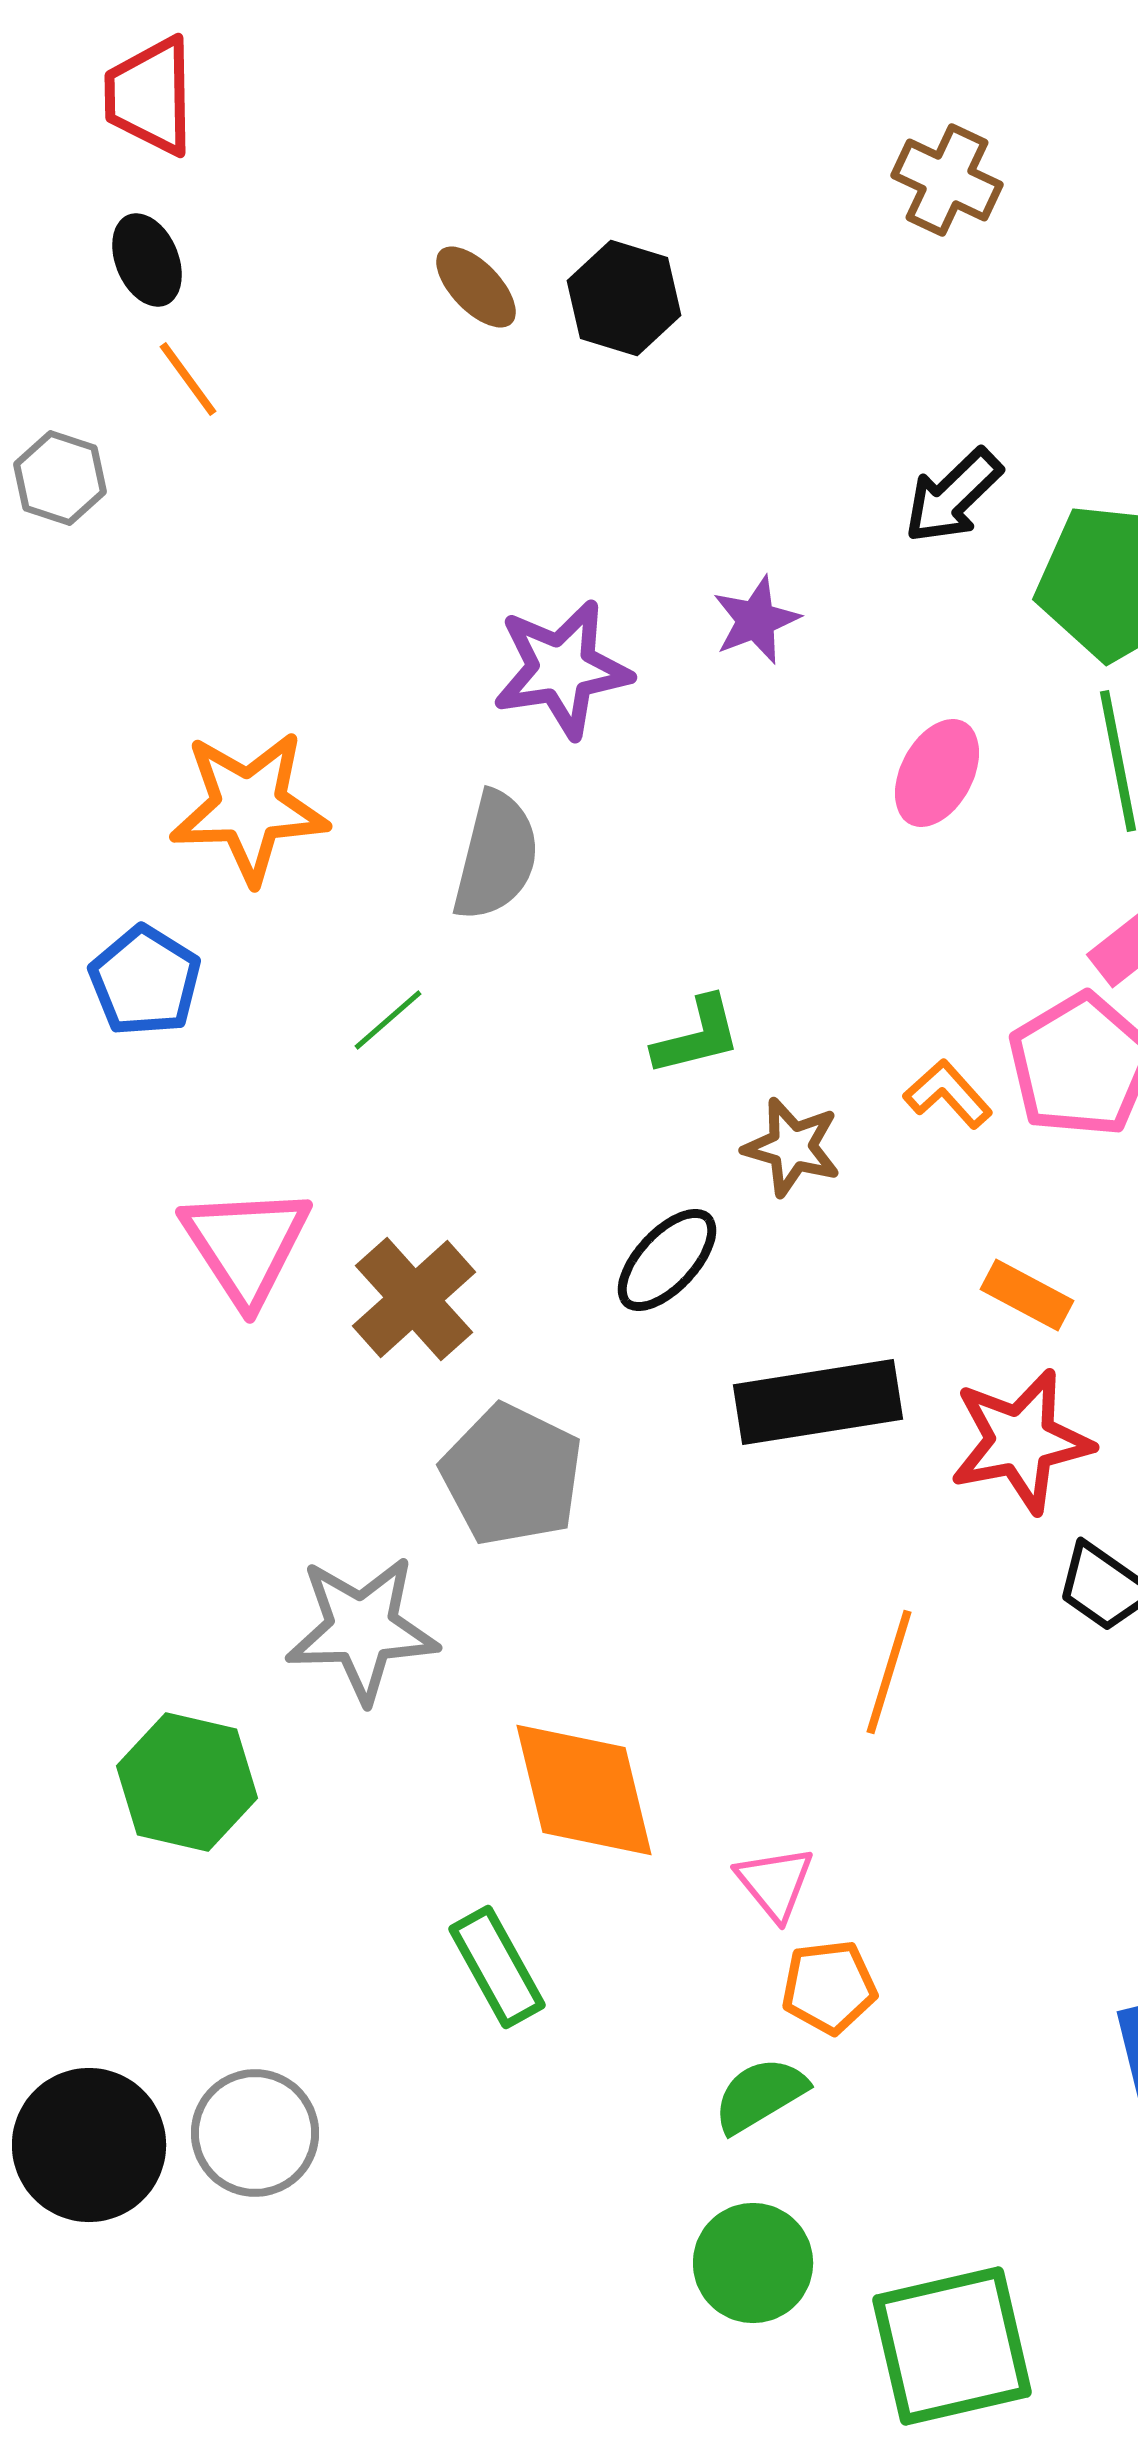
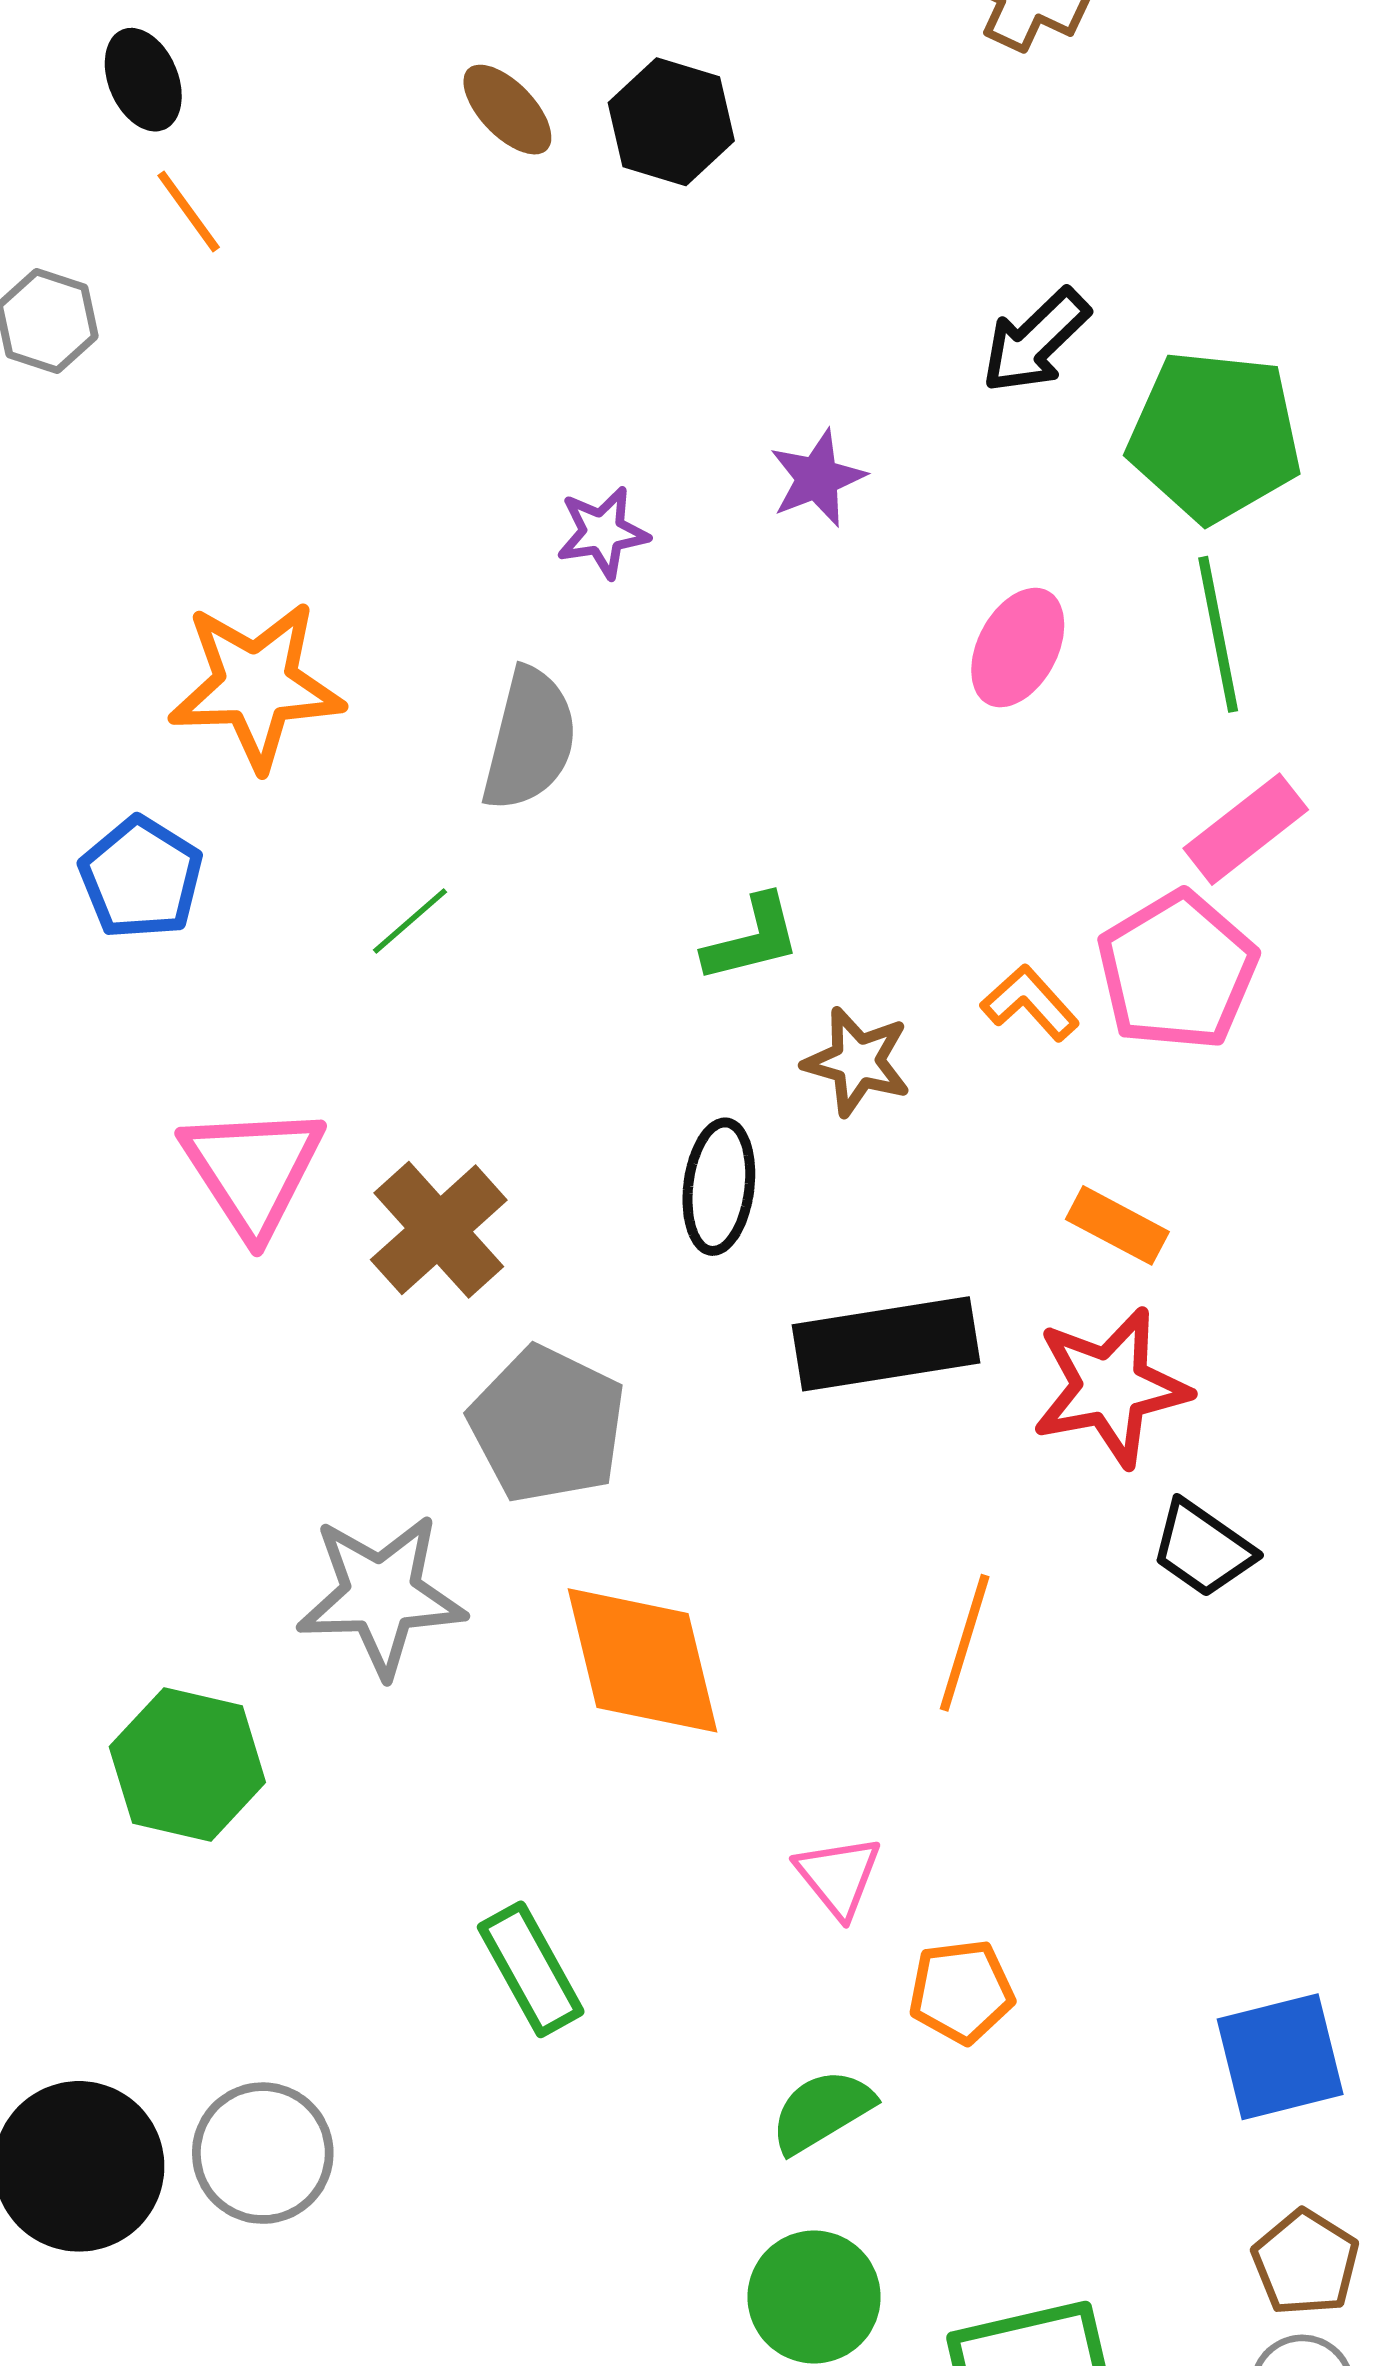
purple star: (562, 669) -> (603, 532), size x0.6
black ellipse: (667, 1260) -> (719, 1187), turned -36
orange diamond: (584, 1790) -> (642, 1660), moved
orange pentagon: (829, 1987) -> (961, 1991), moved

